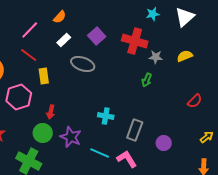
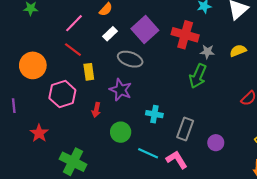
purple square: (97, 36) -> (145, 29), size x1.4
green arrow: (147, 80) -> (198, 76), size x1.6
green circle: (43, 133) -> (121, 132), moved
purple star: (71, 137) -> (121, 90), moved

